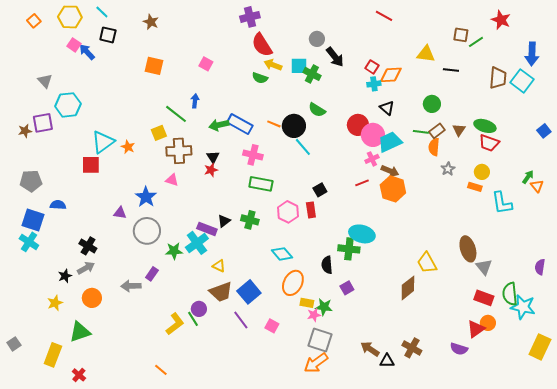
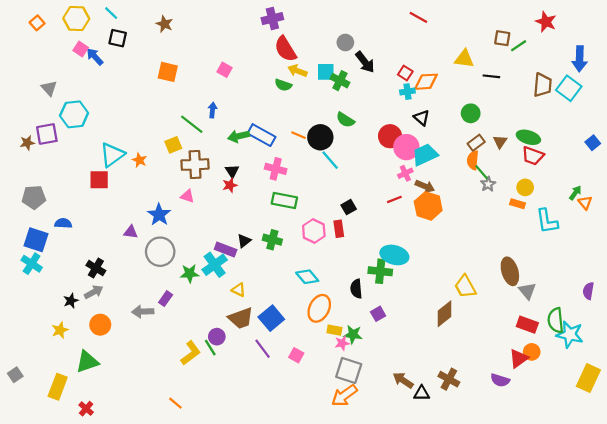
green line: (421, 132) -> (482, 172), moved, turned 42

